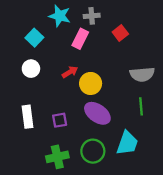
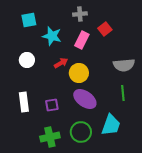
cyan star: (60, 16) -> (52, 36), moved
cyan square: (34, 38) -> (29, 20), moved, turned 35
pink rectangle: (80, 39) -> (82, 40), moved

